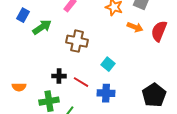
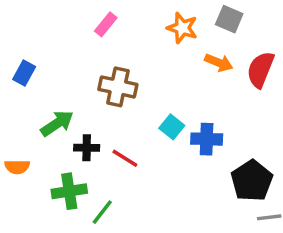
blue rectangle: (23, 15) -> (24, 73), moved
green arrow: (42, 27) -> (57, 123), moved
blue cross: (106, 93) -> (207, 139), moved

